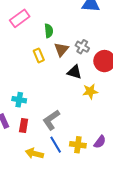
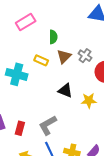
yellow rectangle: (39, 55) -> (41, 60), turned -48
black triangle: (74, 72) -> (65, 90), moved
cyan cross: (19, 100) -> (17, 74), moved, size x1.5

